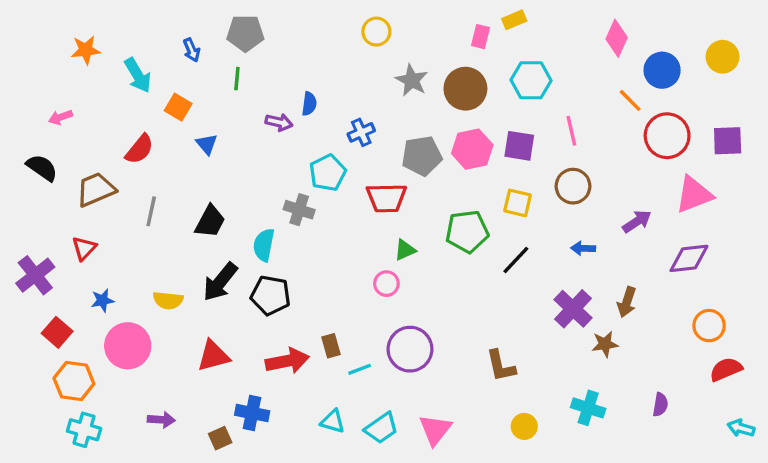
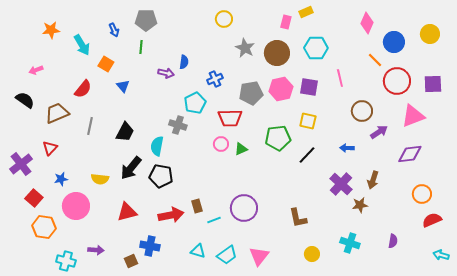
brown circle: (573, 186) -> (362, 111), moved
pink circle: (386, 284) -> (221, 144), moved
cyan cross: (84, 430) -> (66, 261), moved

